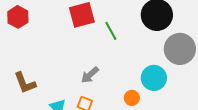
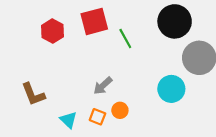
red hexagon: (18, 17) -> (52, 31), moved
orange circle: (132, 98) -> (120, 110), moved

